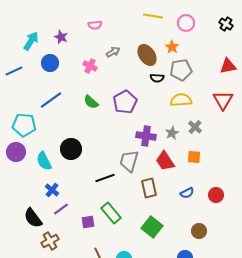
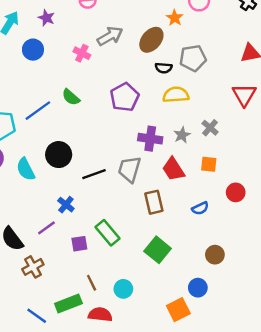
orange star: (172, 47) -> (175, 18), moved
gray arrow: (113, 52) -> (110, 36), size x1.5
brown ellipse: (147, 55) -> (151, 40), turned 75
blue line: (51, 100) -> (38, 111), moved
yellow semicircle: (181, 100) -> (176, 95), moved
green semicircle: (91, 102) -> (71, 97), moved
black line: (105, 178) -> (94, 174), moved
blue cross: (52, 190) -> (66, 205), moved
red circle: (216, 195) -> (236, 192), moved

